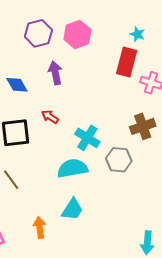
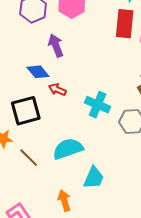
blue diamond: (17, 85) -> (38, 72), moved
cyan semicircle: (72, 168) -> (68, 149), moved

